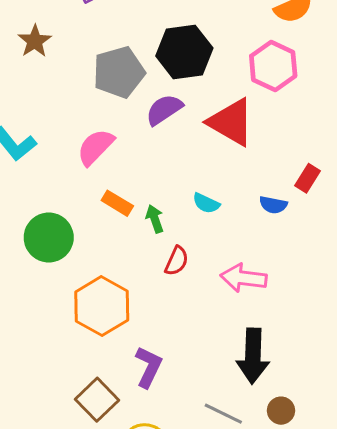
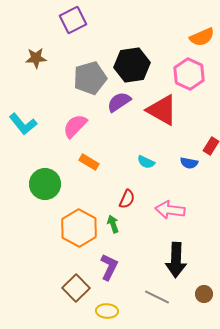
brown star: (35, 41) -> (36, 58), turned 30
green arrow: (155, 219) -> (113, 224), moved
brown circle: (281, 411) -> (204, 294), moved

